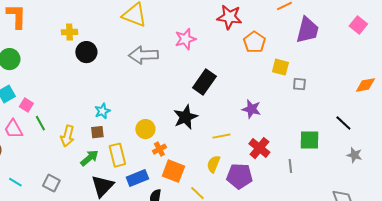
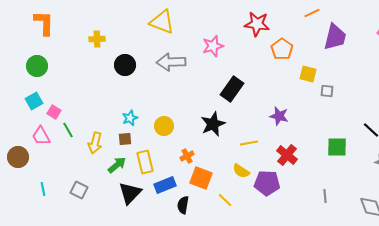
black circle: (86, 52) -> (125, 65), moved
yellow circle: (145, 129) -> (164, 126), moved
yellow semicircle: (213, 164) -> (241, 171), turned -78
gray line: (290, 166) -> (325, 196), moved
cyan line: (15, 182) -> (43, 189), turned 48

